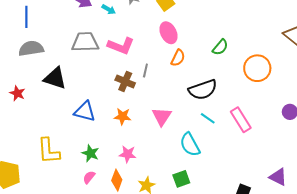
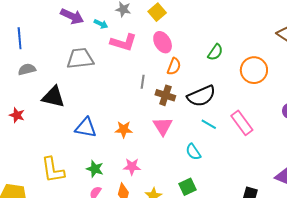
pink L-shape: (121, 46) -> (124, 42), moved
gray semicircle: (31, 48) -> (27, 69), size x0.7
brown cross: (125, 81) -> (165, 95), moved
cyan semicircle: (190, 145) -> (193, 152), size x0.7

